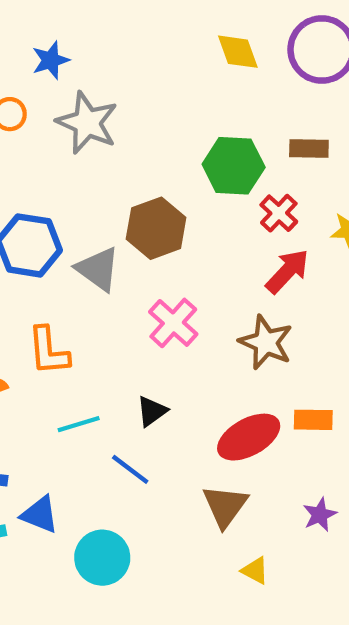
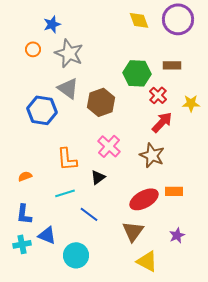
gray triangle: (98, 269) -> (68, 88), moved
orange L-shape: (48, 351) -> (67, 159), moved
black triangle: (152, 411) -> (98, 177), moved
yellow triangle: (255, 571) -> (147, 261), size x1.6

